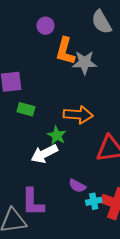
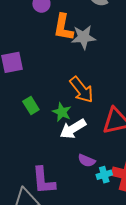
green rectangle: (26, 109) -> (31, 105), moved, turned 48
orange arrow: (78, 115) -> (81, 90), turned 52
white arrow: (44, 154) -> (73, 129), moved

